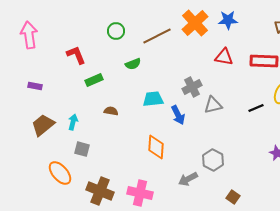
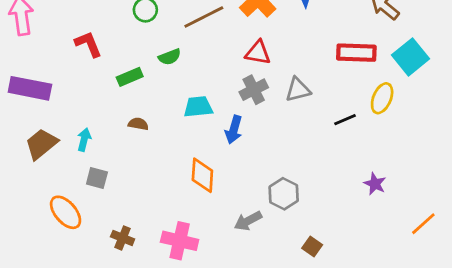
red triangle: (224, 57) -> (258, 53), moved
green rectangle: (94, 80) -> (130, 77), moved
purple rectangle: (35, 86) -> (30, 88), size x2.0
gray triangle: (213, 105) -> (298, 90), moved
blue arrow: (178, 115) -> (234, 130), turned 42
brown cross: (100, 191) -> (123, 238), size x0.6

